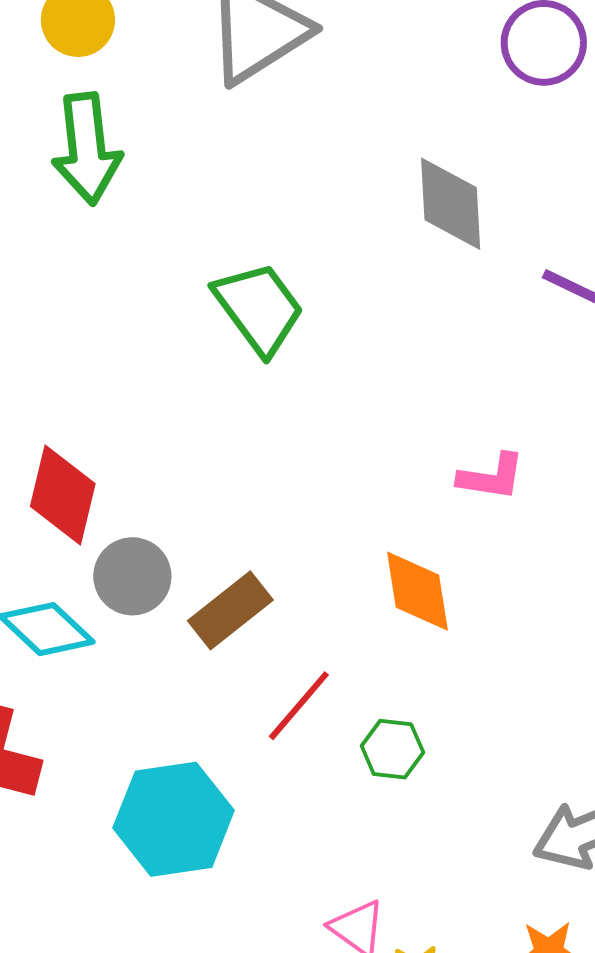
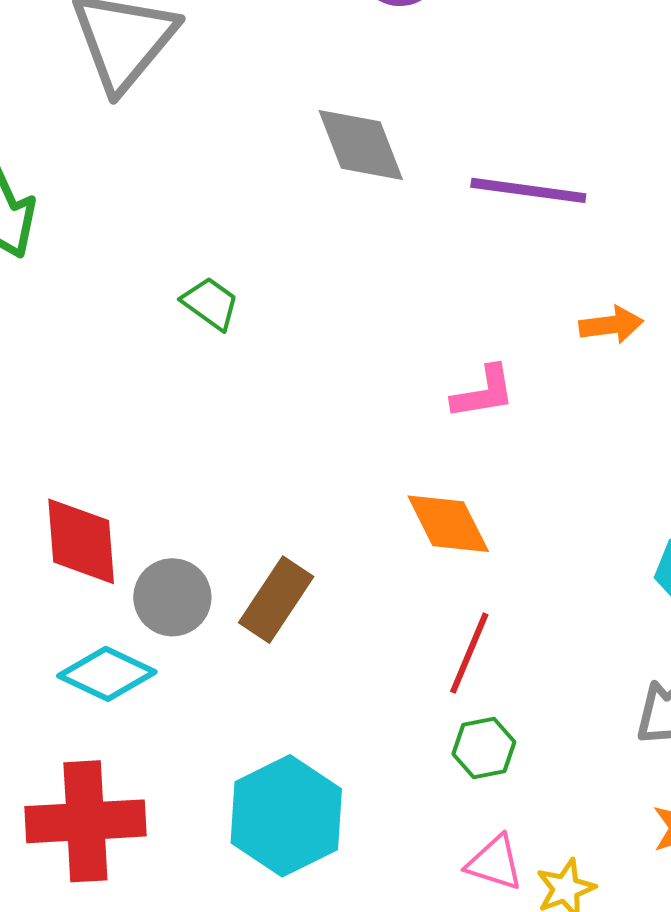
green trapezoid: (259, 308) -> (210, 303), size x0.6
red line: (299, 706) -> (469, 653), moved
green hexagon: (392, 749) -> (484, 748), moved

